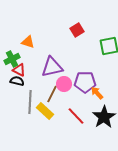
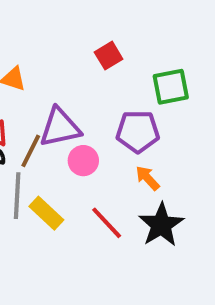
purple pentagon: (85, 82) -> (138, 131), moved
brown line: (52, 94) -> (31, 151), moved

